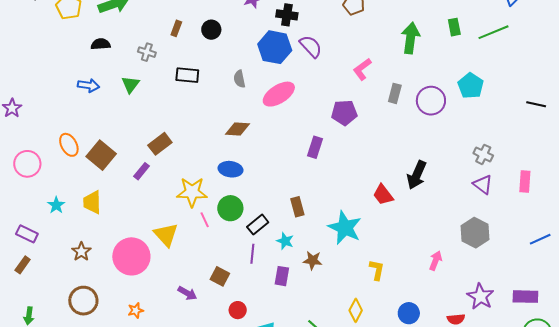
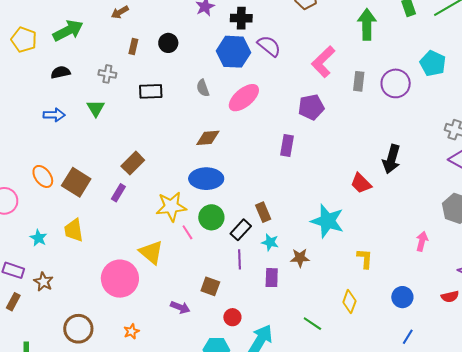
pink L-shape: (362, 69) -> (323, 62), size x1.4
blue ellipse: (230, 169) -> (206, 179), size x1.4
brown rectangle: (297, 207) -> (263, 212), moved
brown star: (81, 252) -> (43, 282), moved

